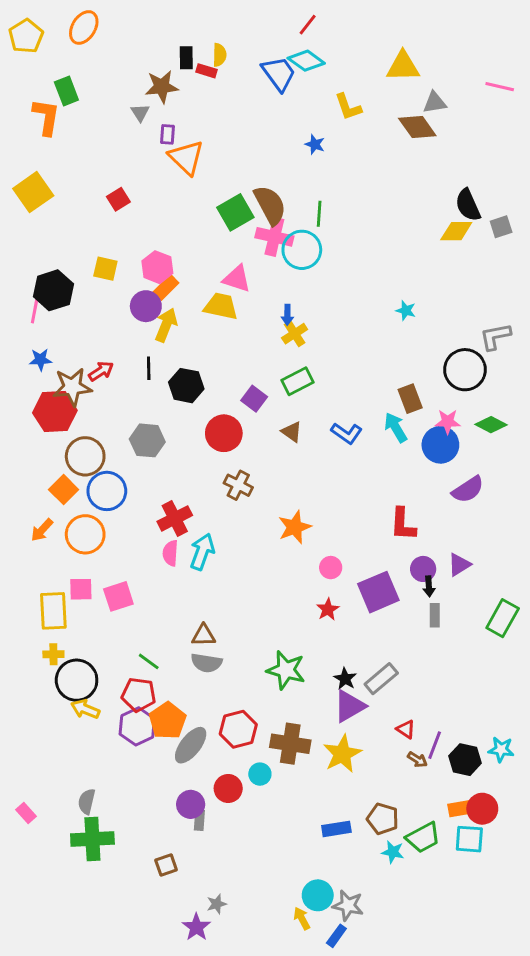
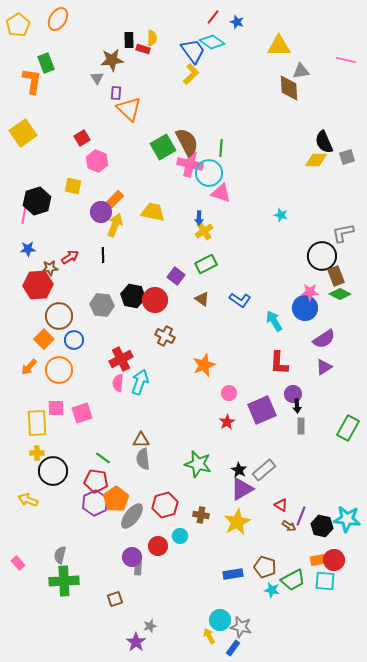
yellow L-shape: (348, 107) -> (191, 74), moved, turned -115
brown diamond: (417, 127) -> (289, 88), turned 32
blue star: (315, 144) -> (237, 22), moved
pink hexagon: (157, 267) -> (97, 161), moved
pink triangle: (237, 279) -> (221, 193), moved
black hexagon: (186, 386) -> (133, 296), moved
brown star: (72, 387) -> (50, 268), size x0.6
brown rectangle: (410, 399) -> (336, 276), moved
cyan arrow: (396, 427) -> (274, 321), moved
blue circle: (107, 491) -> (74, 340), size x0.7
purple triangle: (459, 565) -> (324, 367), moved
gray semicircle: (206, 663) -> (143, 459), turned 75
yellow arrow: (85, 709) -> (28, 500), moved
brown cross: (290, 744) -> (201, 515), size x0.6
cyan star: (501, 749) -> (347, 519), size x1.5

